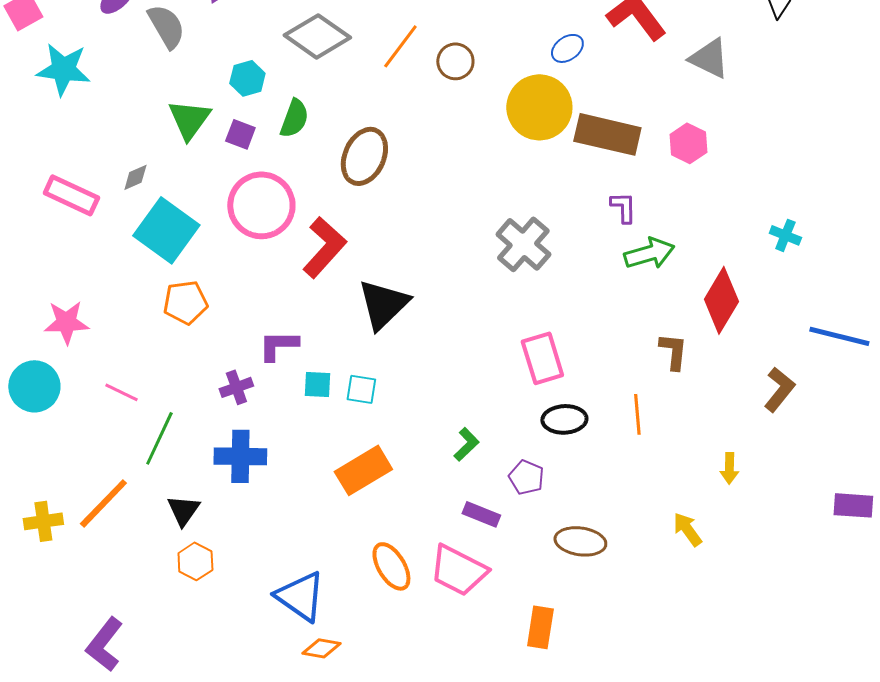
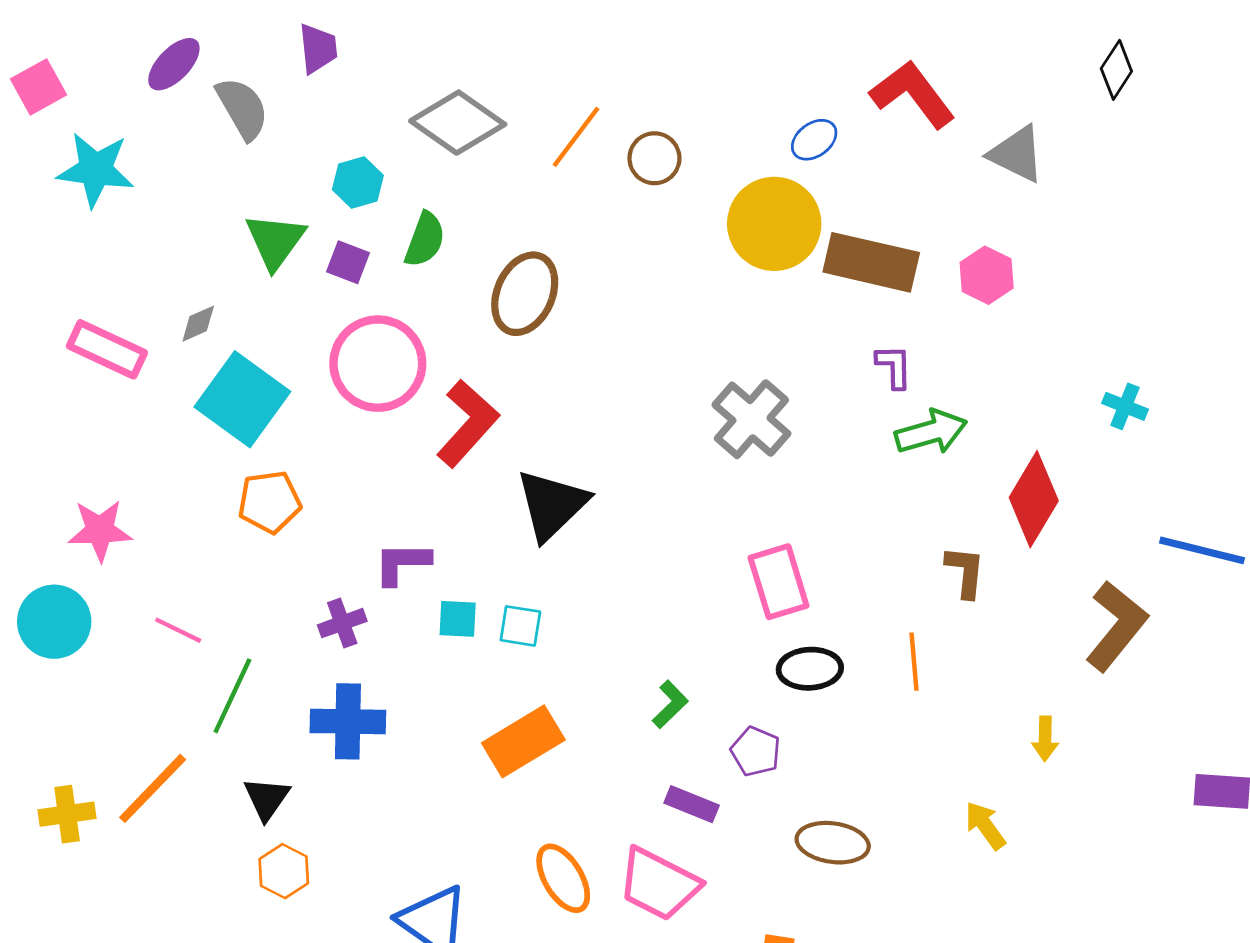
brown L-shape: (779, 389) -> (1116, 626), size x1.4

